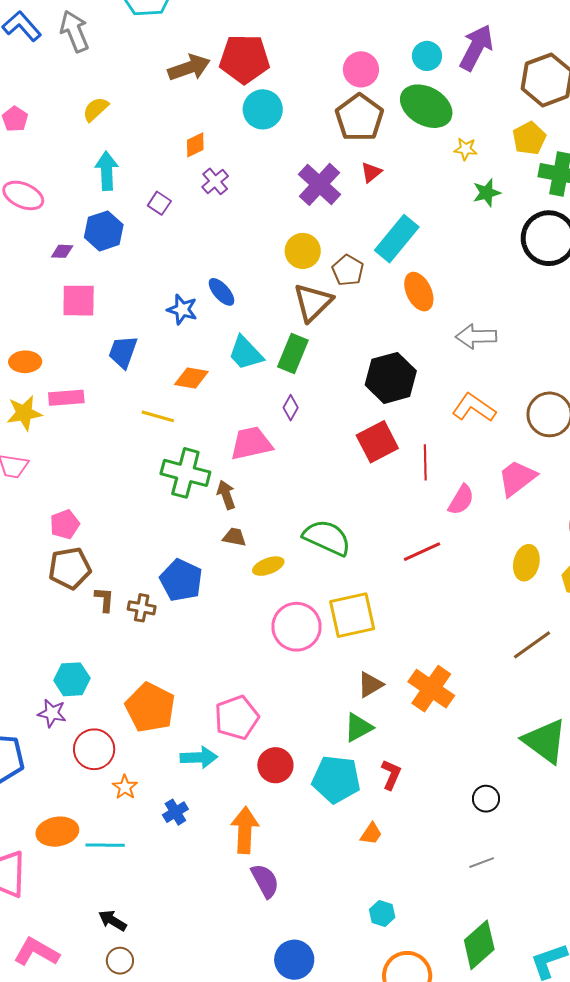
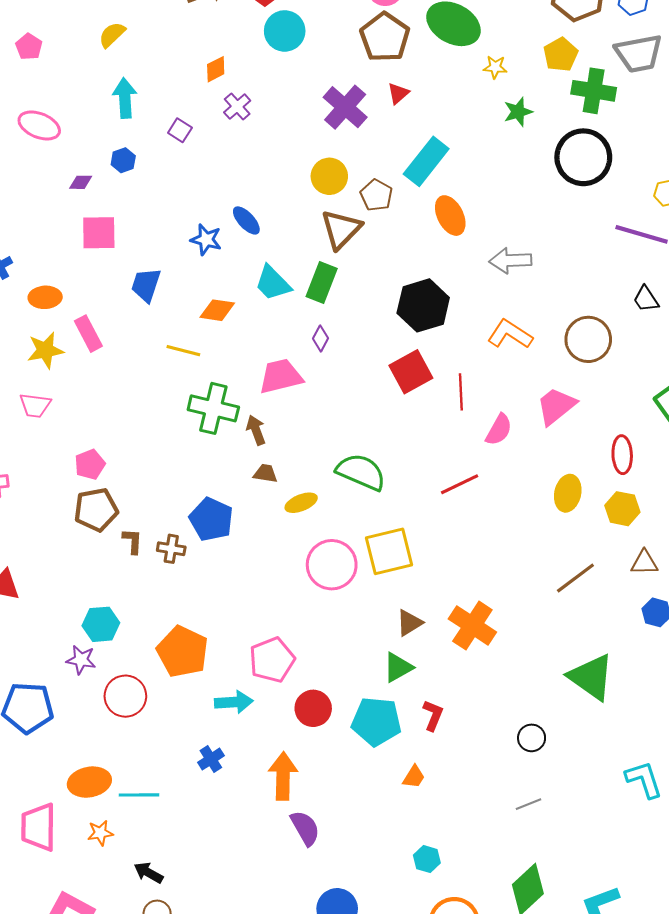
blue hexagon: (104, 231) -> (123, 160), size x0.6
pink rectangle: (66, 398) -> (88, 334), turned 68
orange star: (125, 787) -> (100, 833), moved, turned 30

